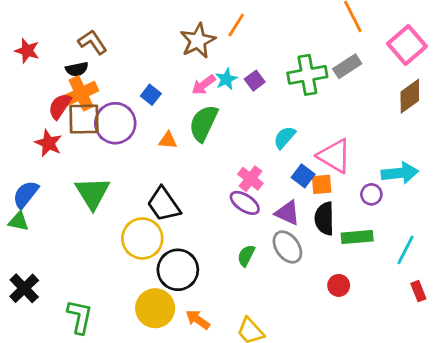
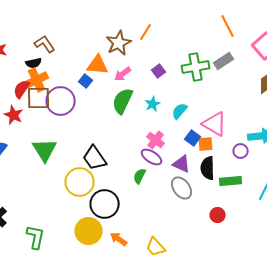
cyan star: (226, 79) -> (153, 104), moved
orange triangle: (168, 140) -> (98, 65), moved, size x1.6
green semicircle: (246, 256) -> (140, 176), moved

